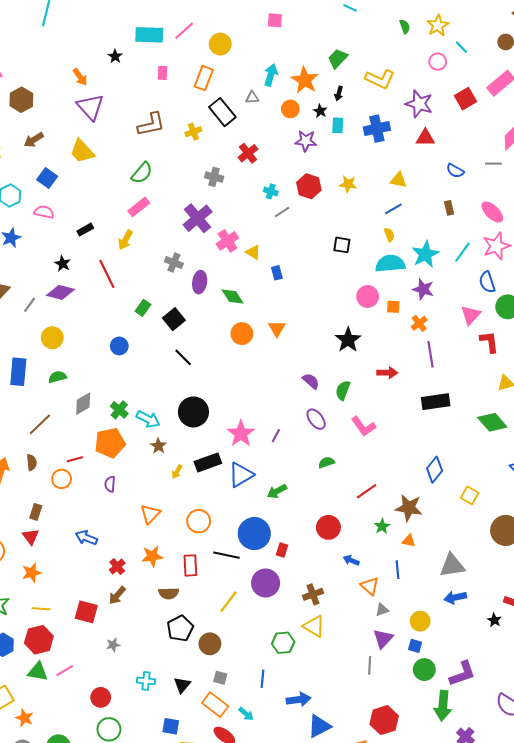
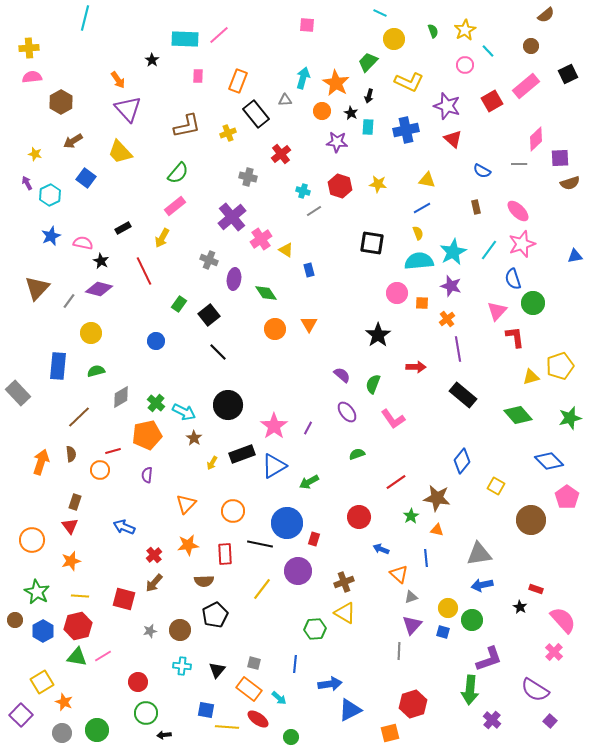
yellow circle: (220, 44) -> (394, 39), moved
red triangle: (425, 138) -> (453, 139), turned 42
pink semicircle: (44, 212) -> (83, 243), moved
black square: (342, 245) -> (372, 243), size x1.4
black rectangle: (436, 402) -> (463, 395), turned 48
brown circle: (210, 644) -> (180, 630), moved
green circle: (424, 670) -> (472, 620), moved

